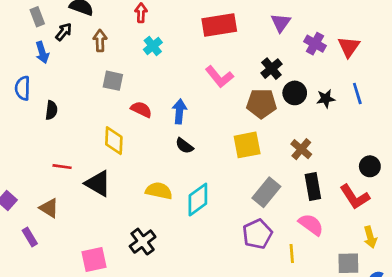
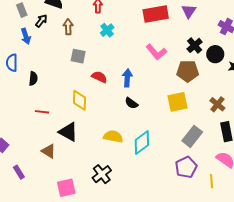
purple triangle: (281, 23) -> (189, 11), moved
black circle: (295, 93) -> (215, 54), moved
red line: (62, 167) -> (42, 112), moved
brown triangle: (49, 208) -> (49, 151), moved

